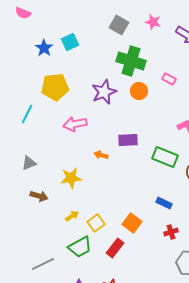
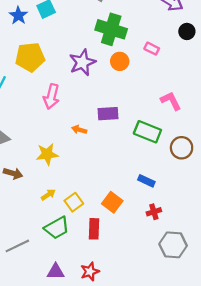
pink arrow: (75, 124) -> (51, 97), turned -65
red rectangle: (115, 248) -> (94, 229), turned -36

